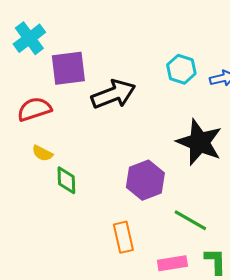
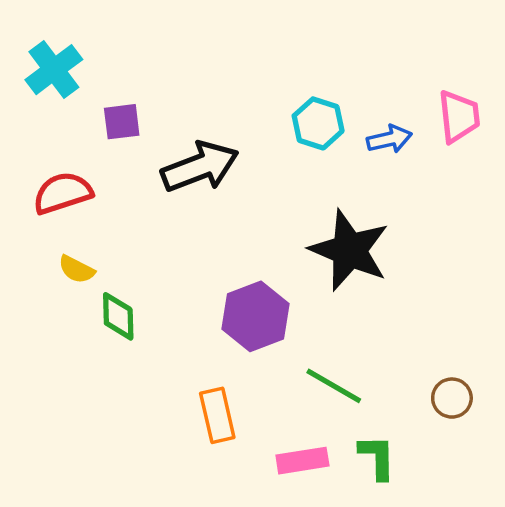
purple square: (68, 68) -> (122, 122), size x0.6

